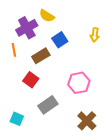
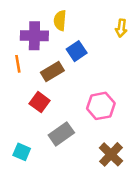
yellow semicircle: (47, 16) -> (60, 20), turned 63
purple cross: (27, 28) -> (34, 36), turned 30
yellow arrow: (95, 35) -> (121, 28), moved

